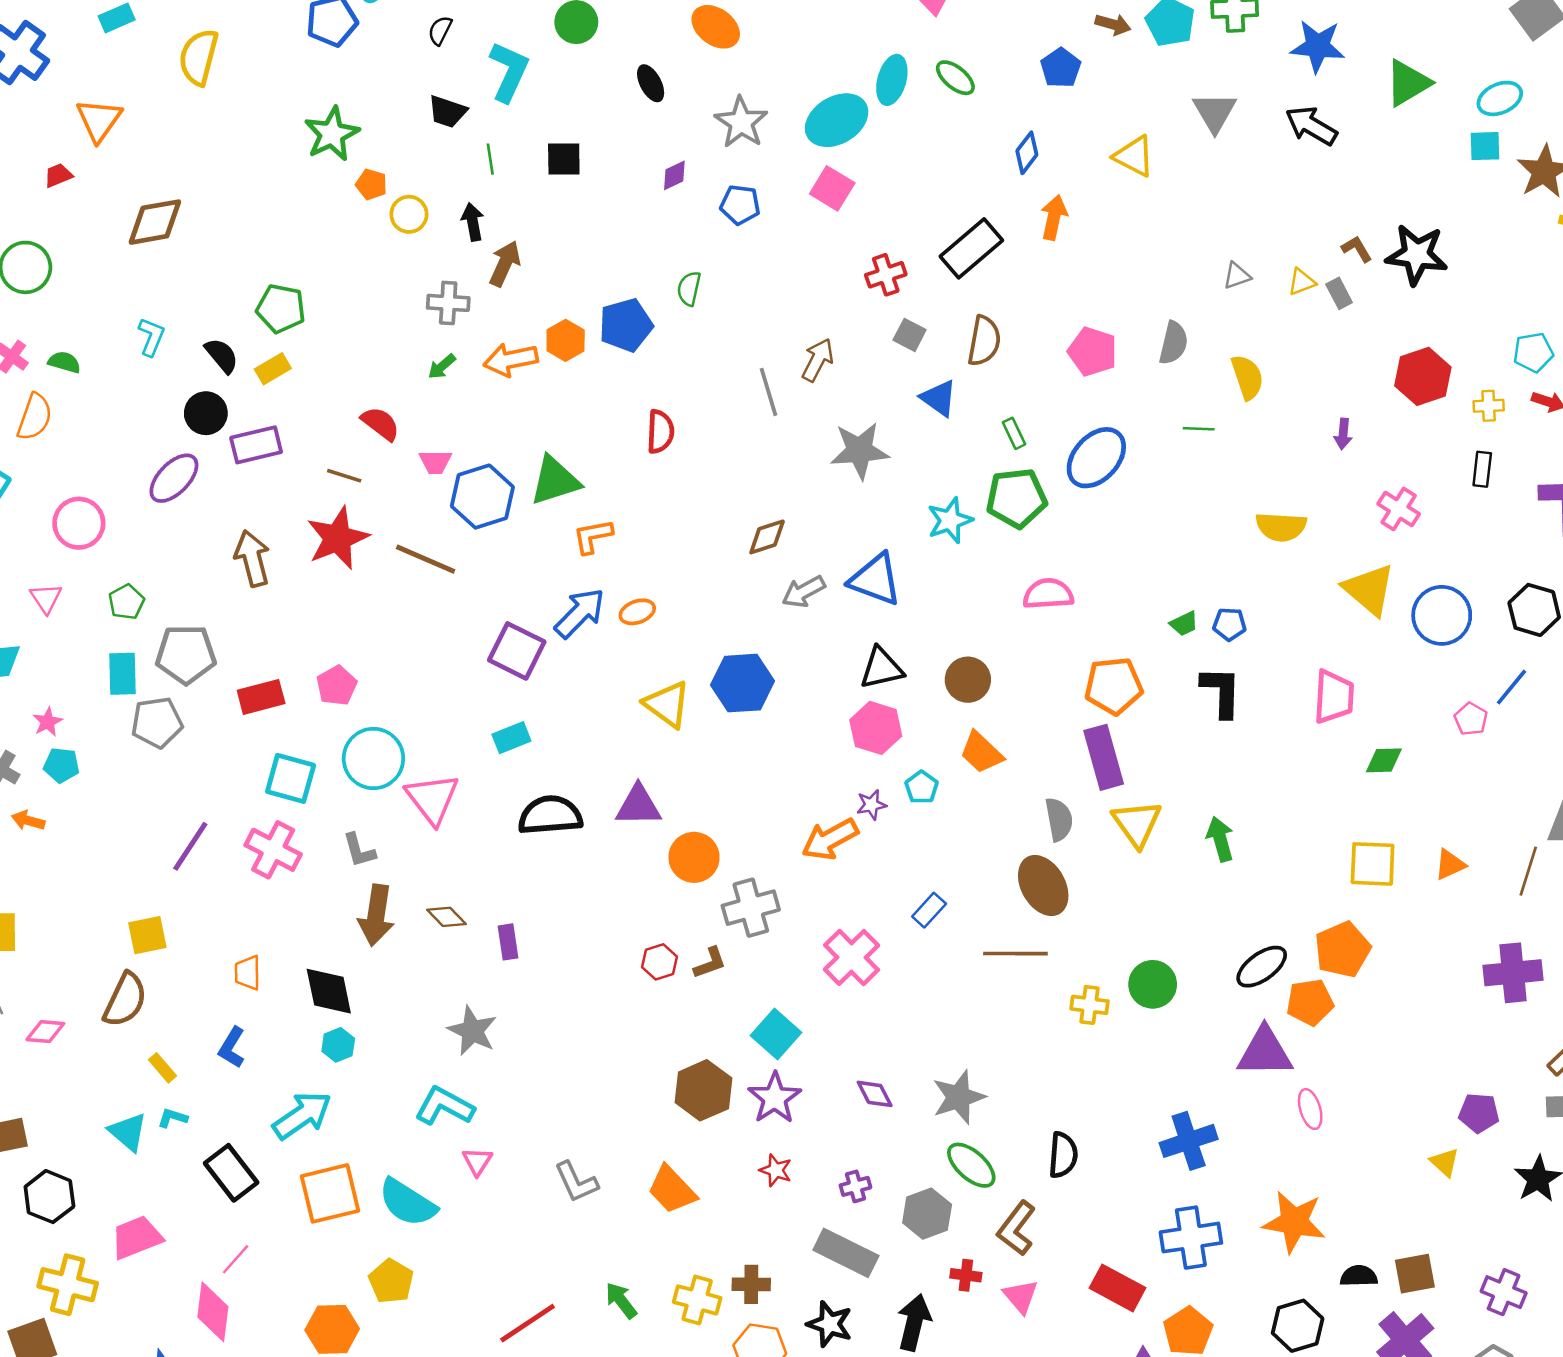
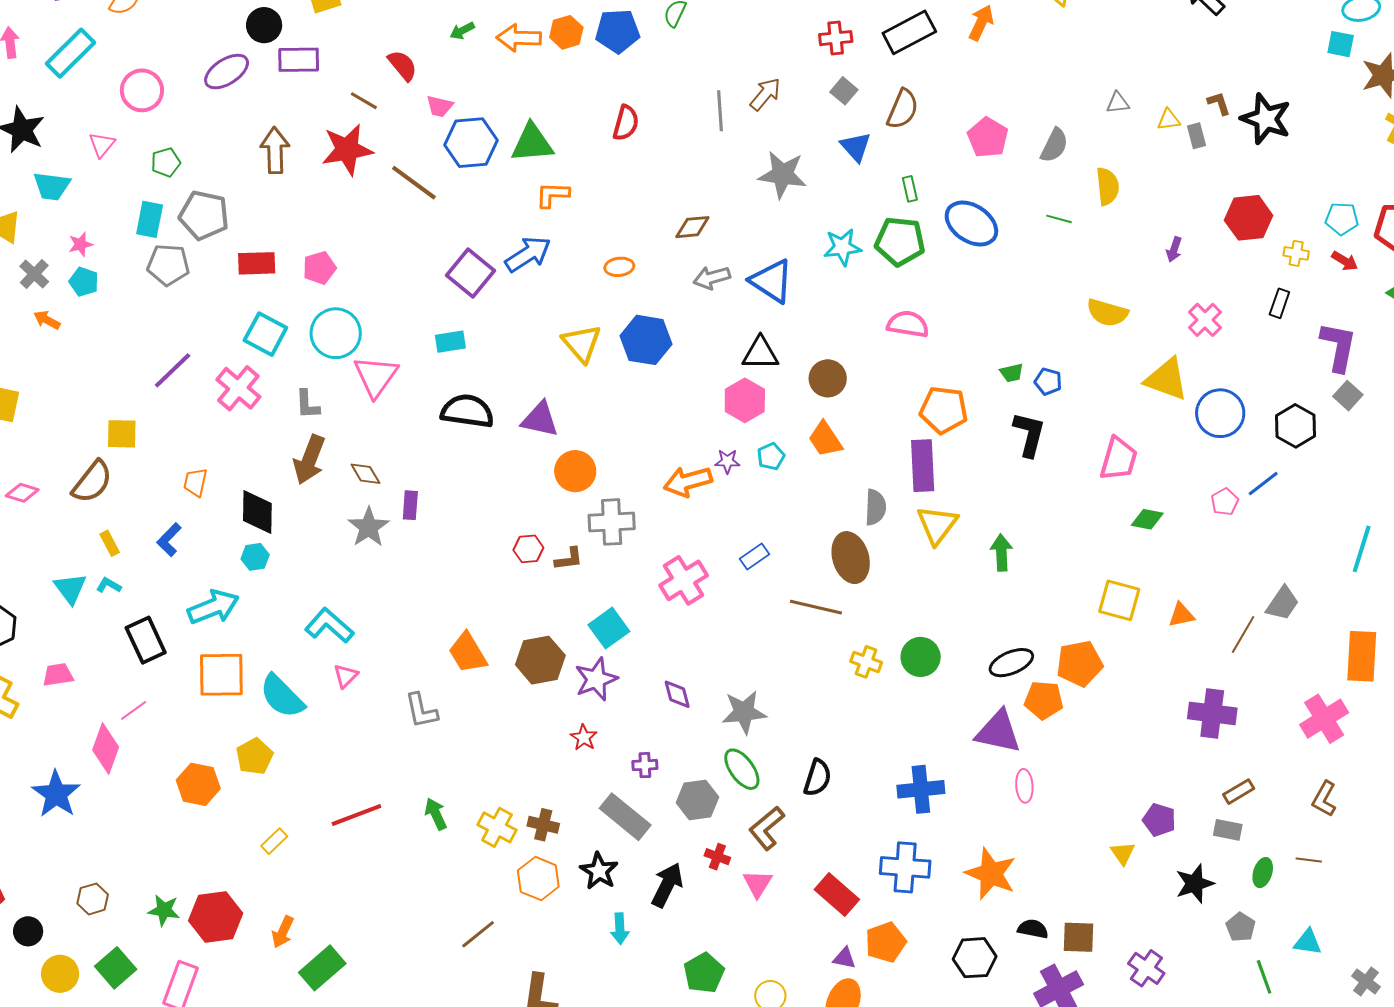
blue ellipse: (1096, 458) -> (971, 223), turned 68
yellow triangle: (1369, 590) -> (1167, 379), turned -33
orange ellipse: (637, 612) -> (619, 267), moved
gray star: (472, 1031) -> (369, 527), moved
orange trapezoid: (672, 1190) -> (468, 653), moved
pink trapezoid: (137, 1237) -> (58, 675), size x0.7

